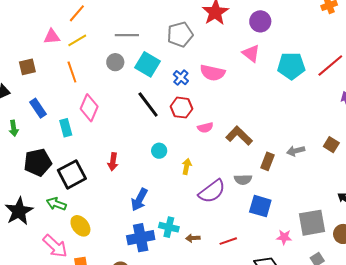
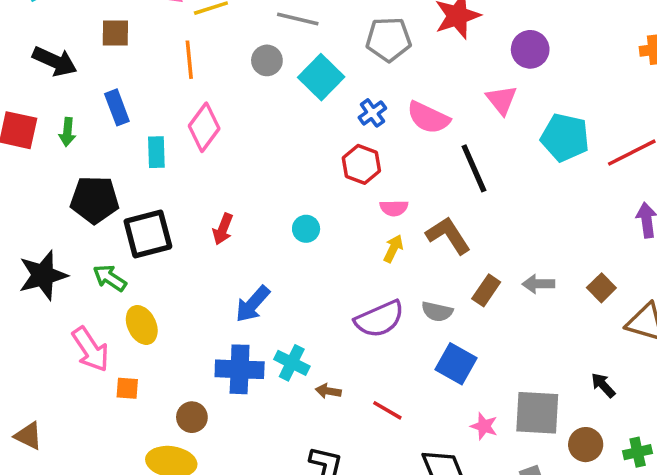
black line: (148, 104) -> (474, 168), moved
yellow arrow: (187, 166) -> (393, 249), moved
red line: (228, 241) -> (387, 410), turned 36

